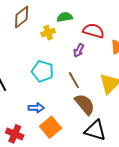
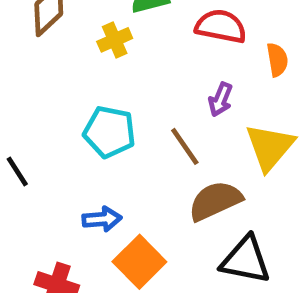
purple arrow: (79, 50) -> (220, 99), moved
brown semicircle: (85, 104) -> (215, 201), turned -70

